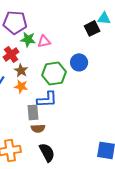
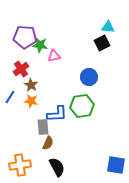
cyan triangle: (104, 18) -> (108, 27), moved
green star: (28, 39) -> (40, 45), moved
green hexagon: (54, 73) -> (82, 106), moved
brown semicircle: (38, 128) -> (48, 143), turned -64

